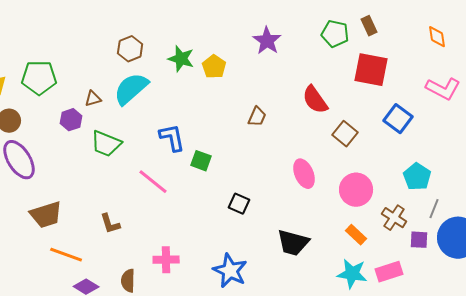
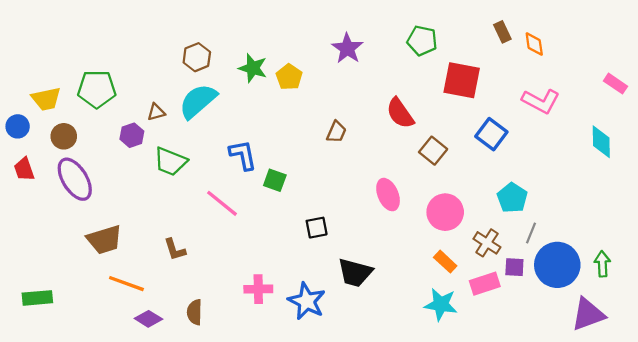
brown rectangle: (369, 26) -> (502, 32), moved
black square: (239, 204) -> (317, 228), turned -35
black trapezoid: (293, 243) -> (355, 273), moved
pink cross: (166, 260) -> (258, 289), moved
pink rectangle: (389, 272) -> (485, 284), moved

